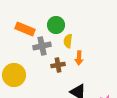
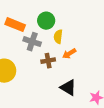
gray cross: (42, 46) -> (32, 42), turned 30
orange arrow: (79, 58) -> (69, 54), turned 56

